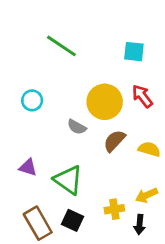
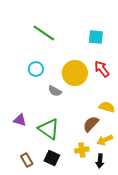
cyan circle: (32, 100) -> (36, 69), moved
brown semicircle: (114, 141) -> (91, 124), moved
brown rectangle: (38, 223) -> (27, 160), size x0.6

